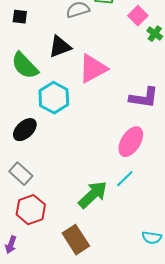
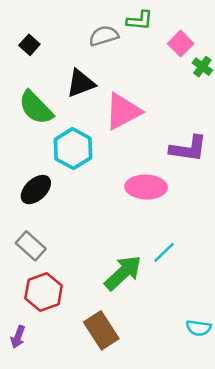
black square: (20, 17) -> (29, 45), turned 35
pink ellipse: (131, 142) -> (146, 187), moved, turned 60

